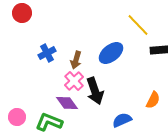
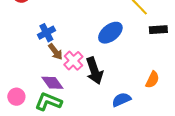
brown arrow: (76, 60) -> (55, 52), moved, turned -54
purple diamond: (67, 103) -> (52, 83), moved

